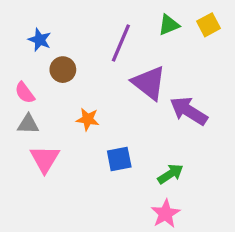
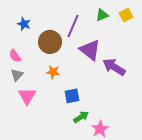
brown circle: (63, 70) -> (50, 42), moved, size x1.5
gray triangle: (28, 124) -> (17, 75), turned -48
green arrow: (170, 174) -> (81, 117), moved

